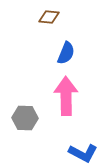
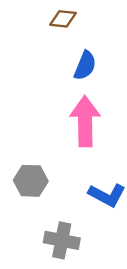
gray hexagon: (25, 118) -> (31, 181), moved

